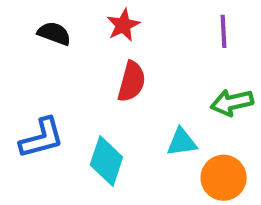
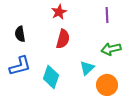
black semicircle: (54, 33) -> (20, 34), moved, turned -119
cyan triangle: (182, 142) -> (87, 68), turned -35

